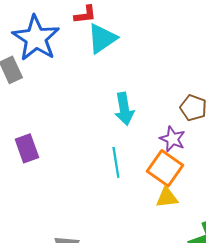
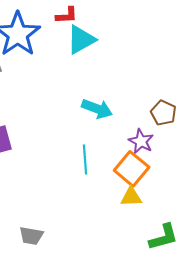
cyan arrow: (124, 109) -> (97, 109), turned -64

